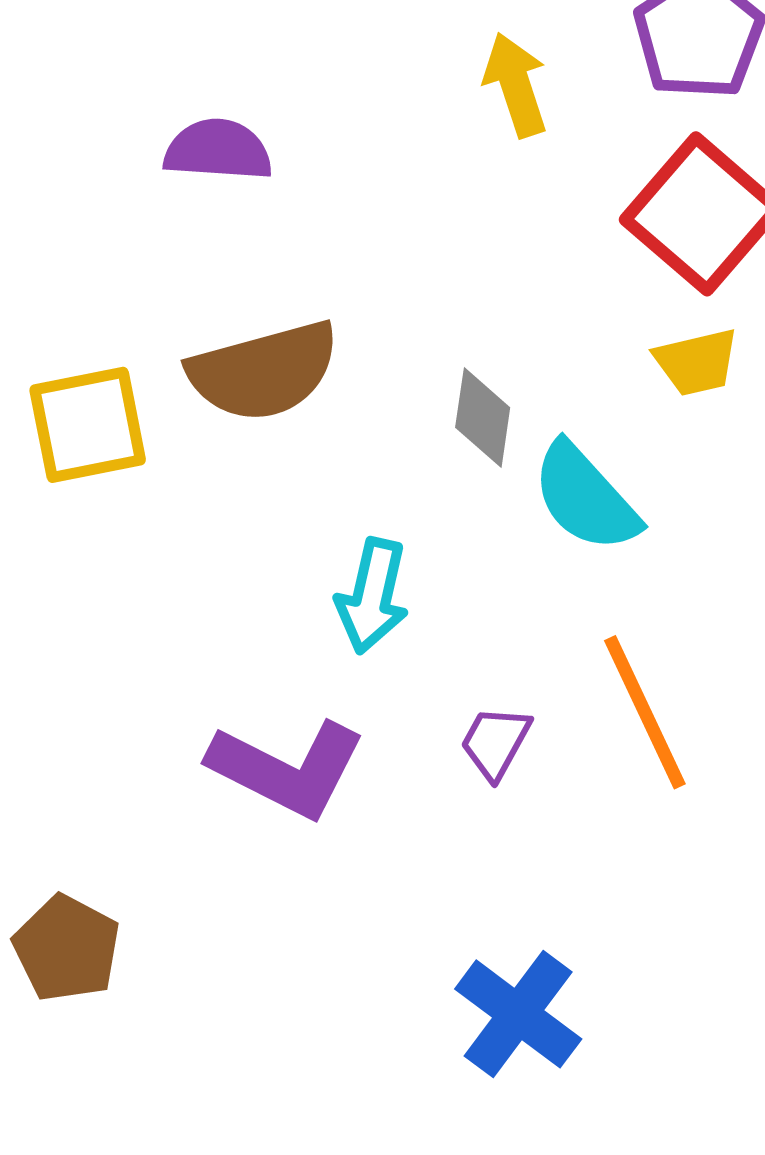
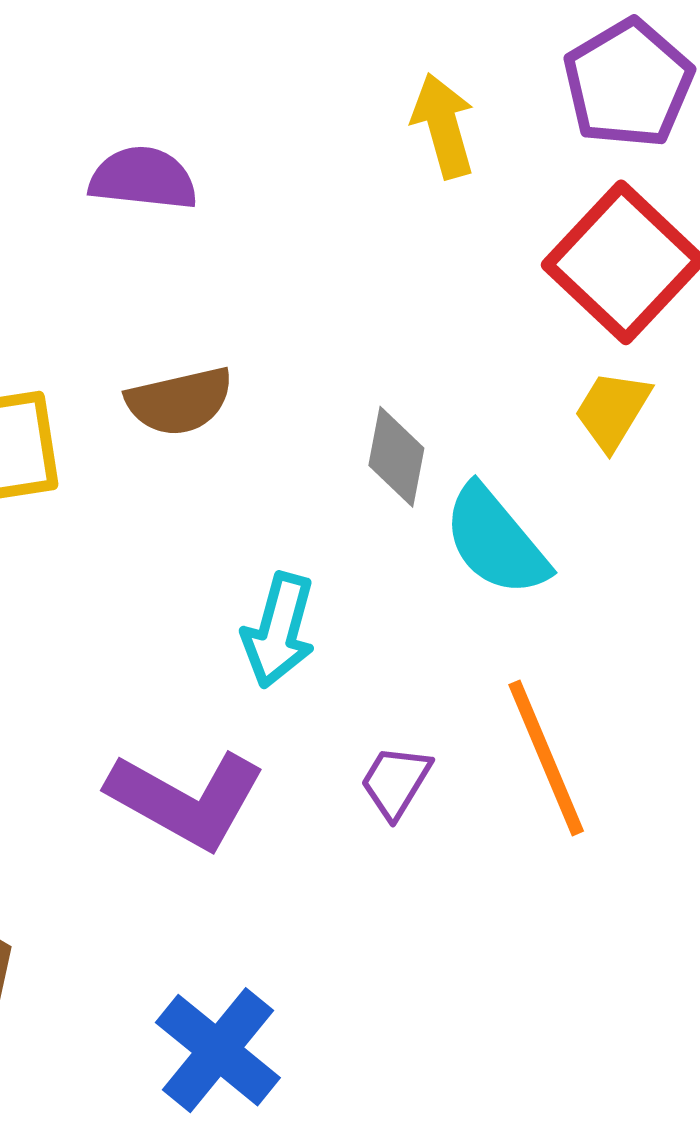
yellow trapezoid: (697, 362) -> (612, 410), turned 132
brown semicircle: (264, 371) -> (180, 401), size x0.7
blue cross: (518, 1014) -> (218, 1050), moved

